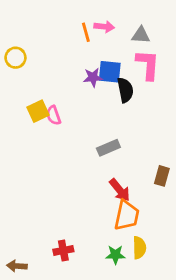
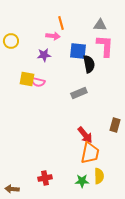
pink arrow: (104, 27) -> (53, 36), moved
purple star: (93, 77) -> (44, 55), moved
yellow square: (38, 111) -> (27, 79), turned 35
pink semicircle: (53, 115) -> (38, 82), turned -56
gray rectangle: (108, 148) -> (79, 93), moved

